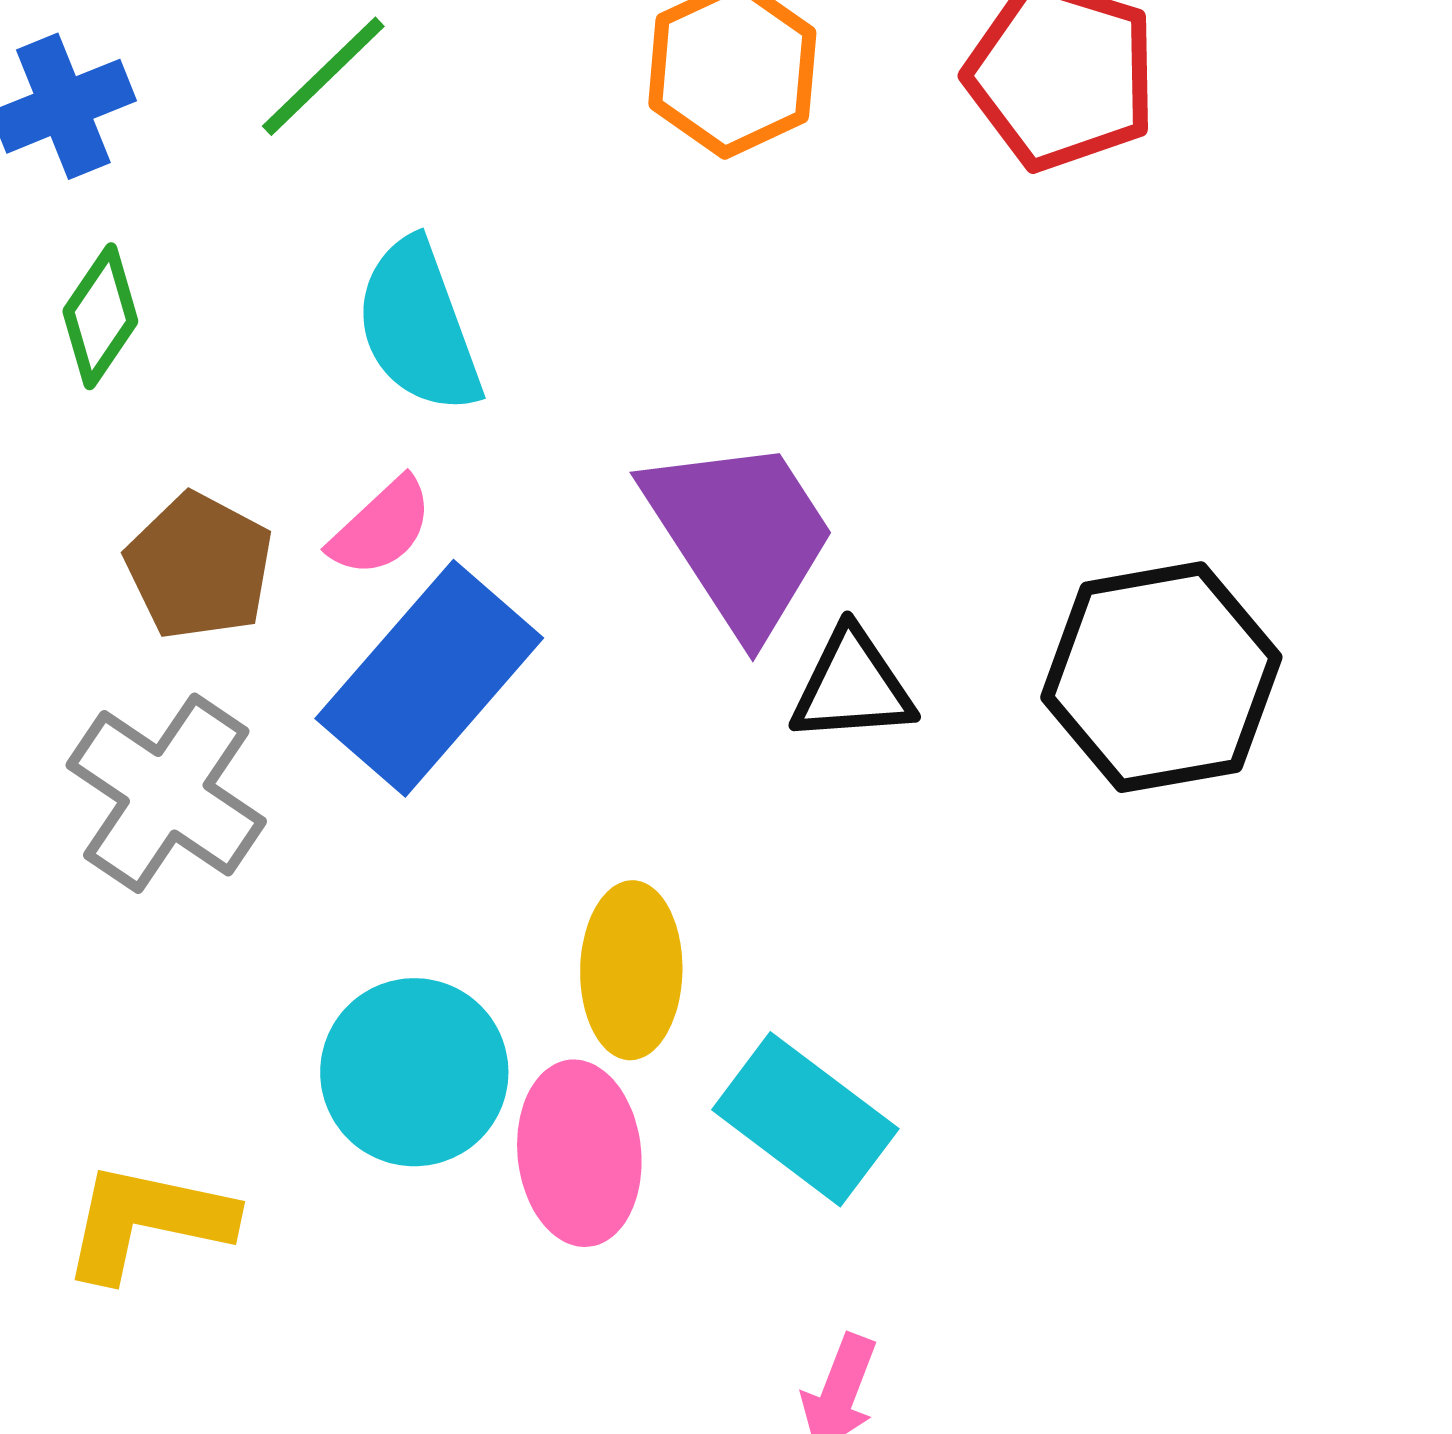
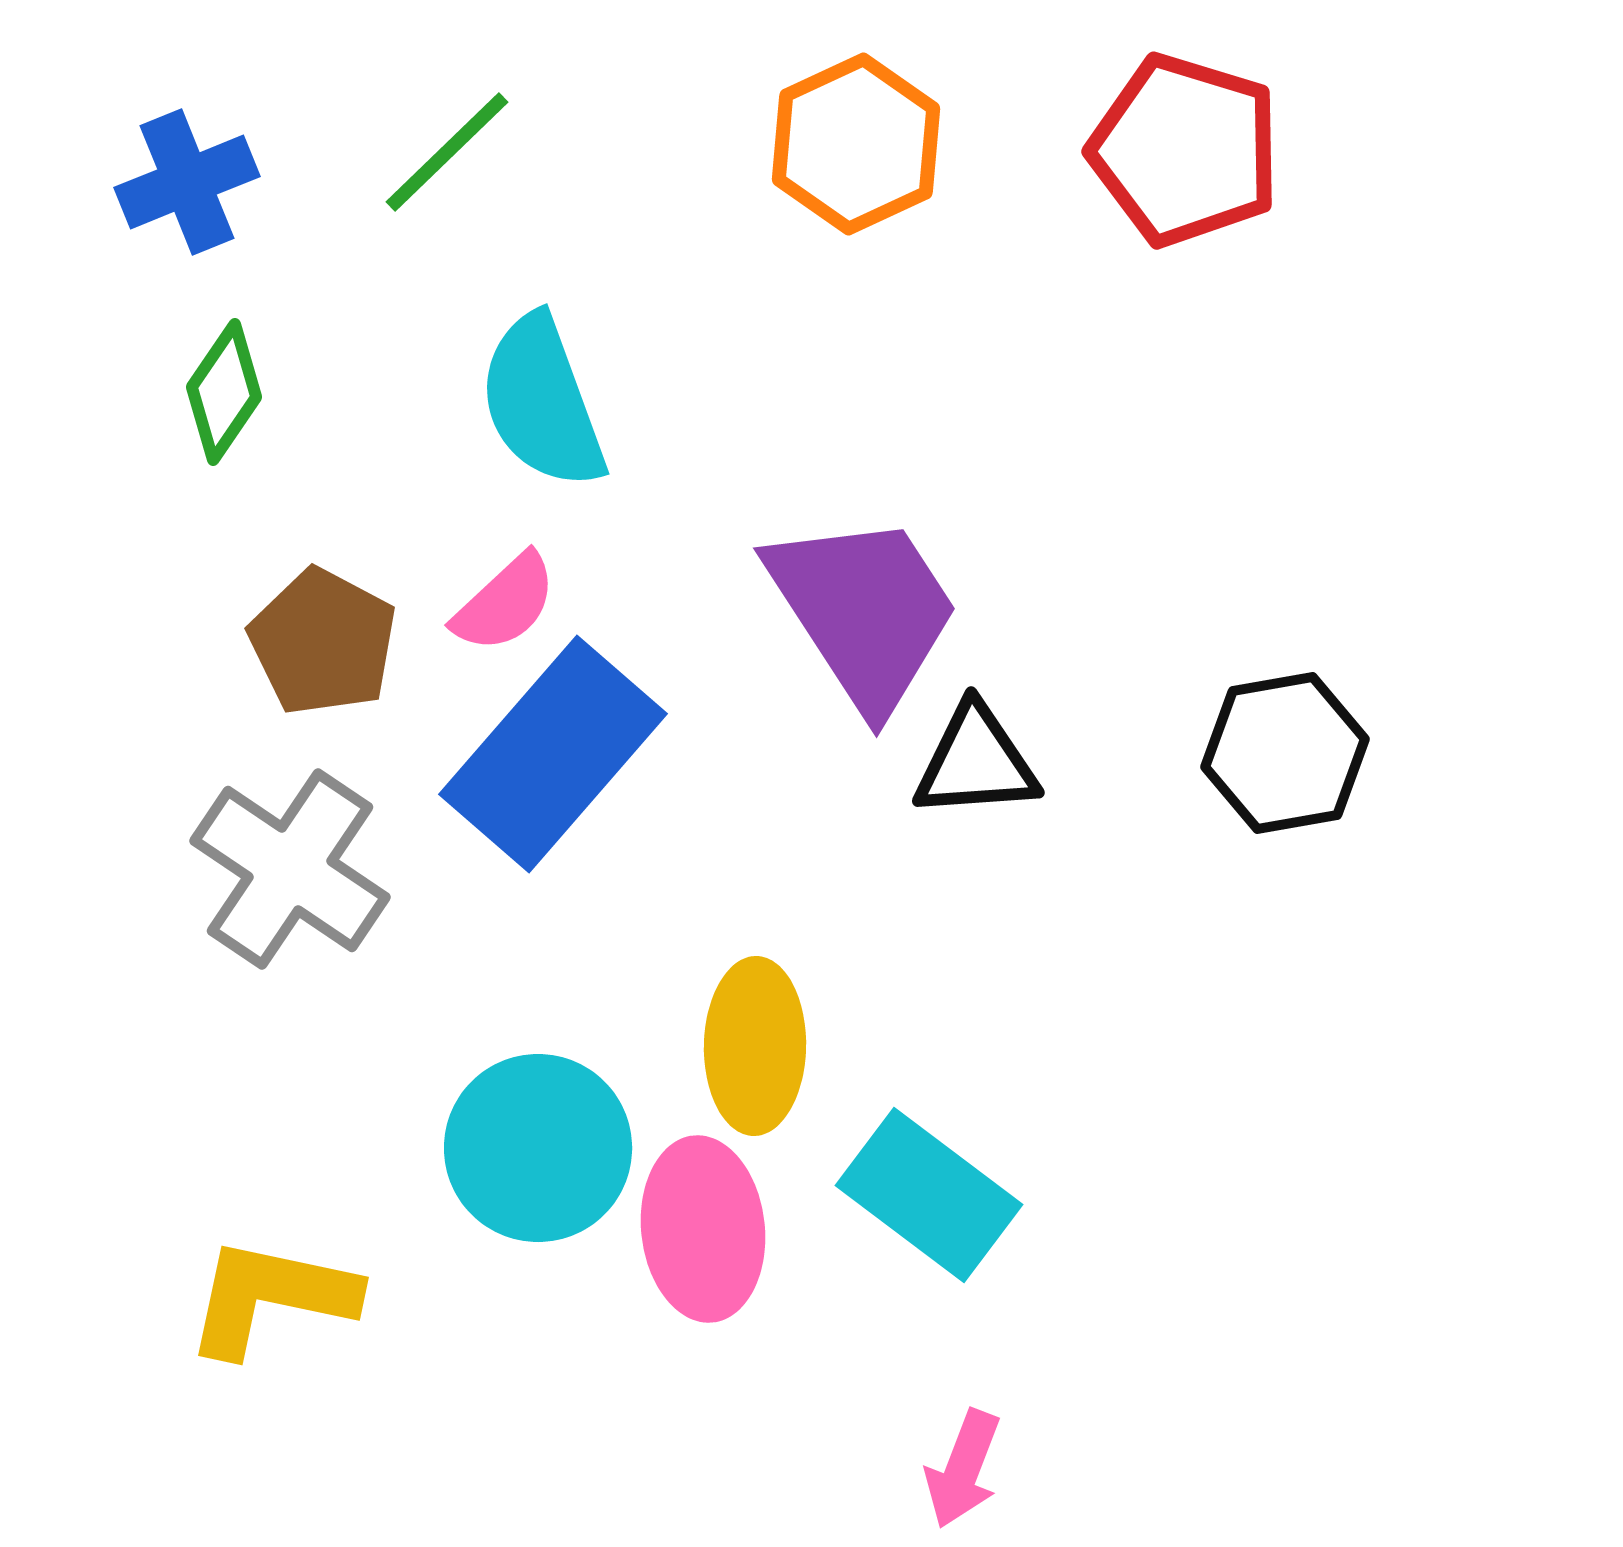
black hexagon: (1161, 677) -> (1285, 753), size x0.7

